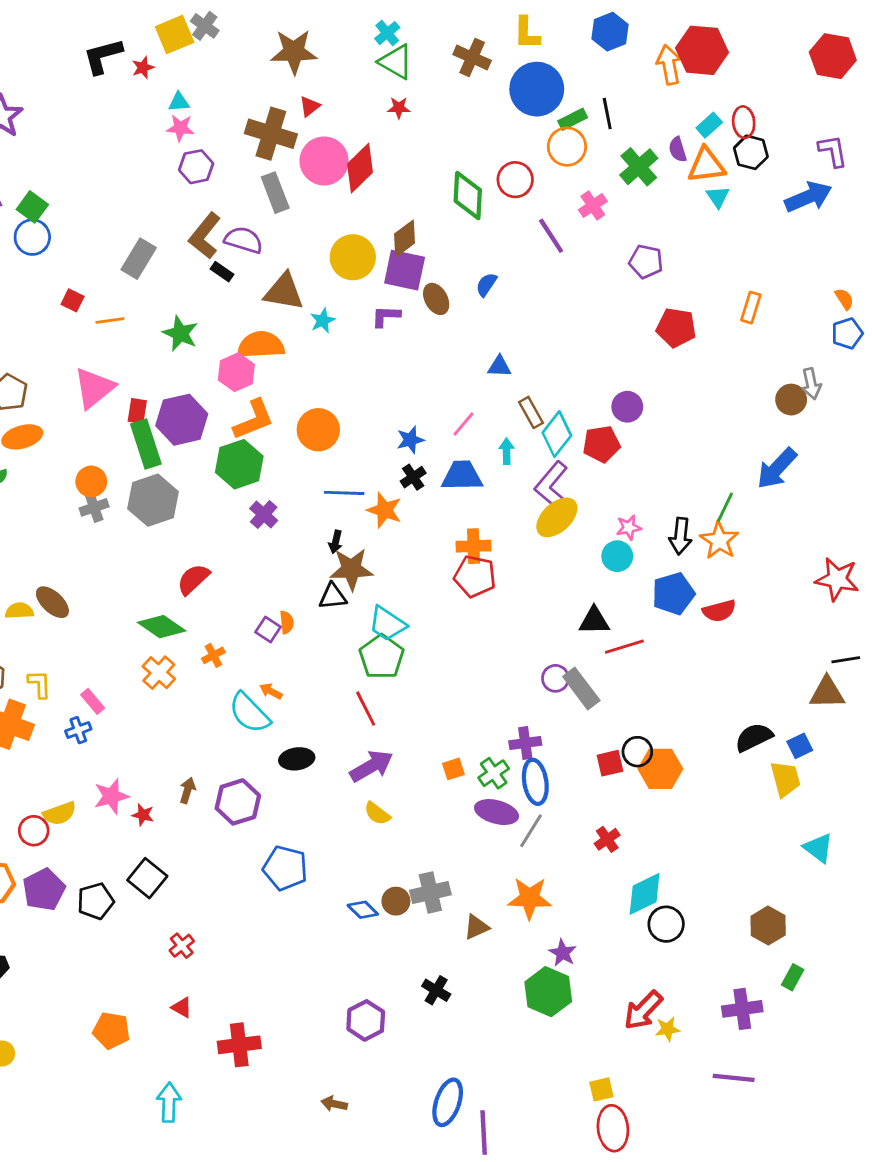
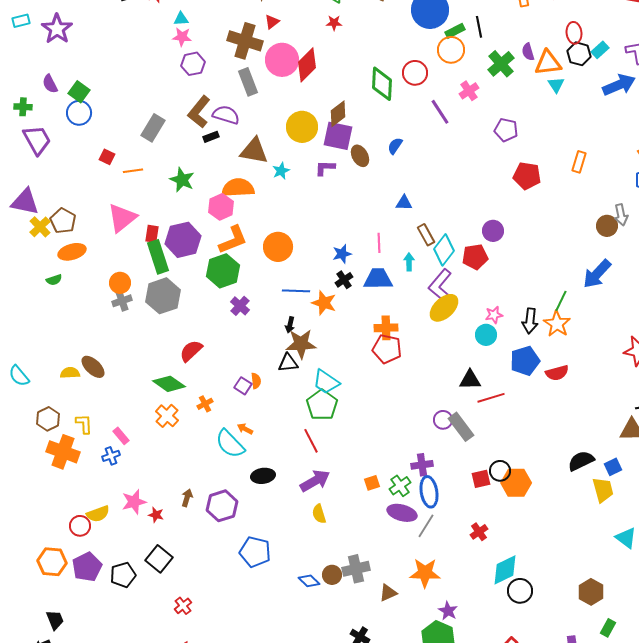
cyan rectangle: (709, 125) -> (600, 50), moved
black rectangle: (222, 272) -> (211, 137), turned -56
pink line: (463, 424) -> (379, 243), turned -42
yellow semicircle: (377, 813) -> (319, 514), turned 36

